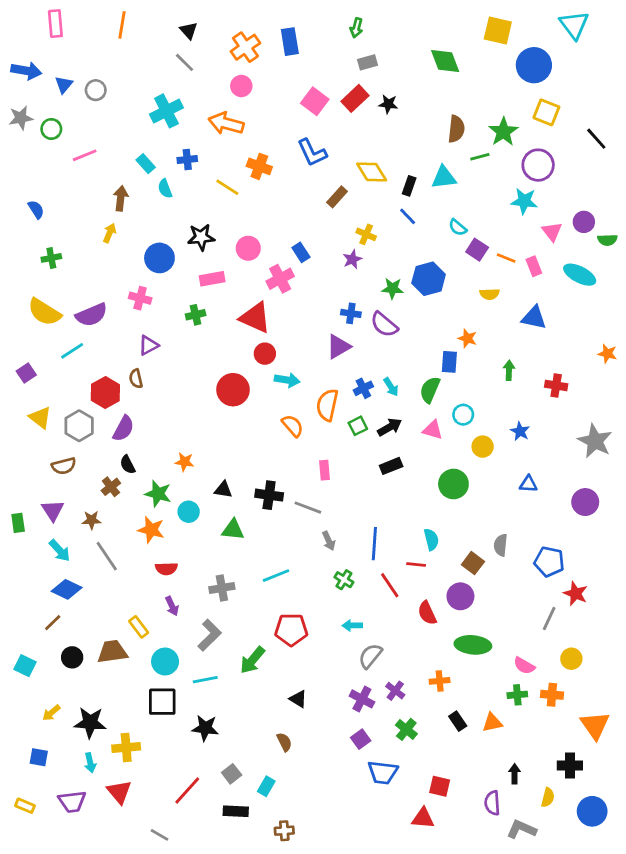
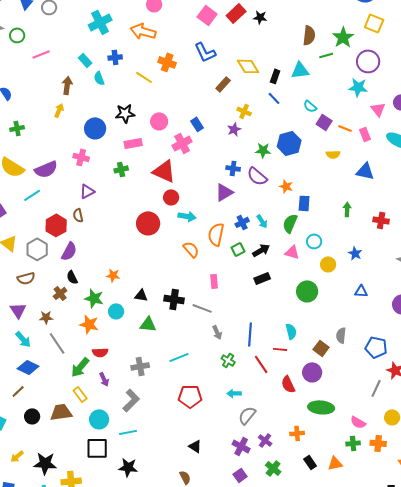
orange star: (467, 338) -> (286, 186), moved
green arrow: (252, 660) -> (80, 367), moved

